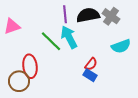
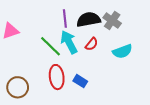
red semicircle: (91, 64) -> (92, 44), moved
red ellipse: (30, 66) -> (57, 77), moved
blue rectangle: (90, 75) -> (80, 81), moved

